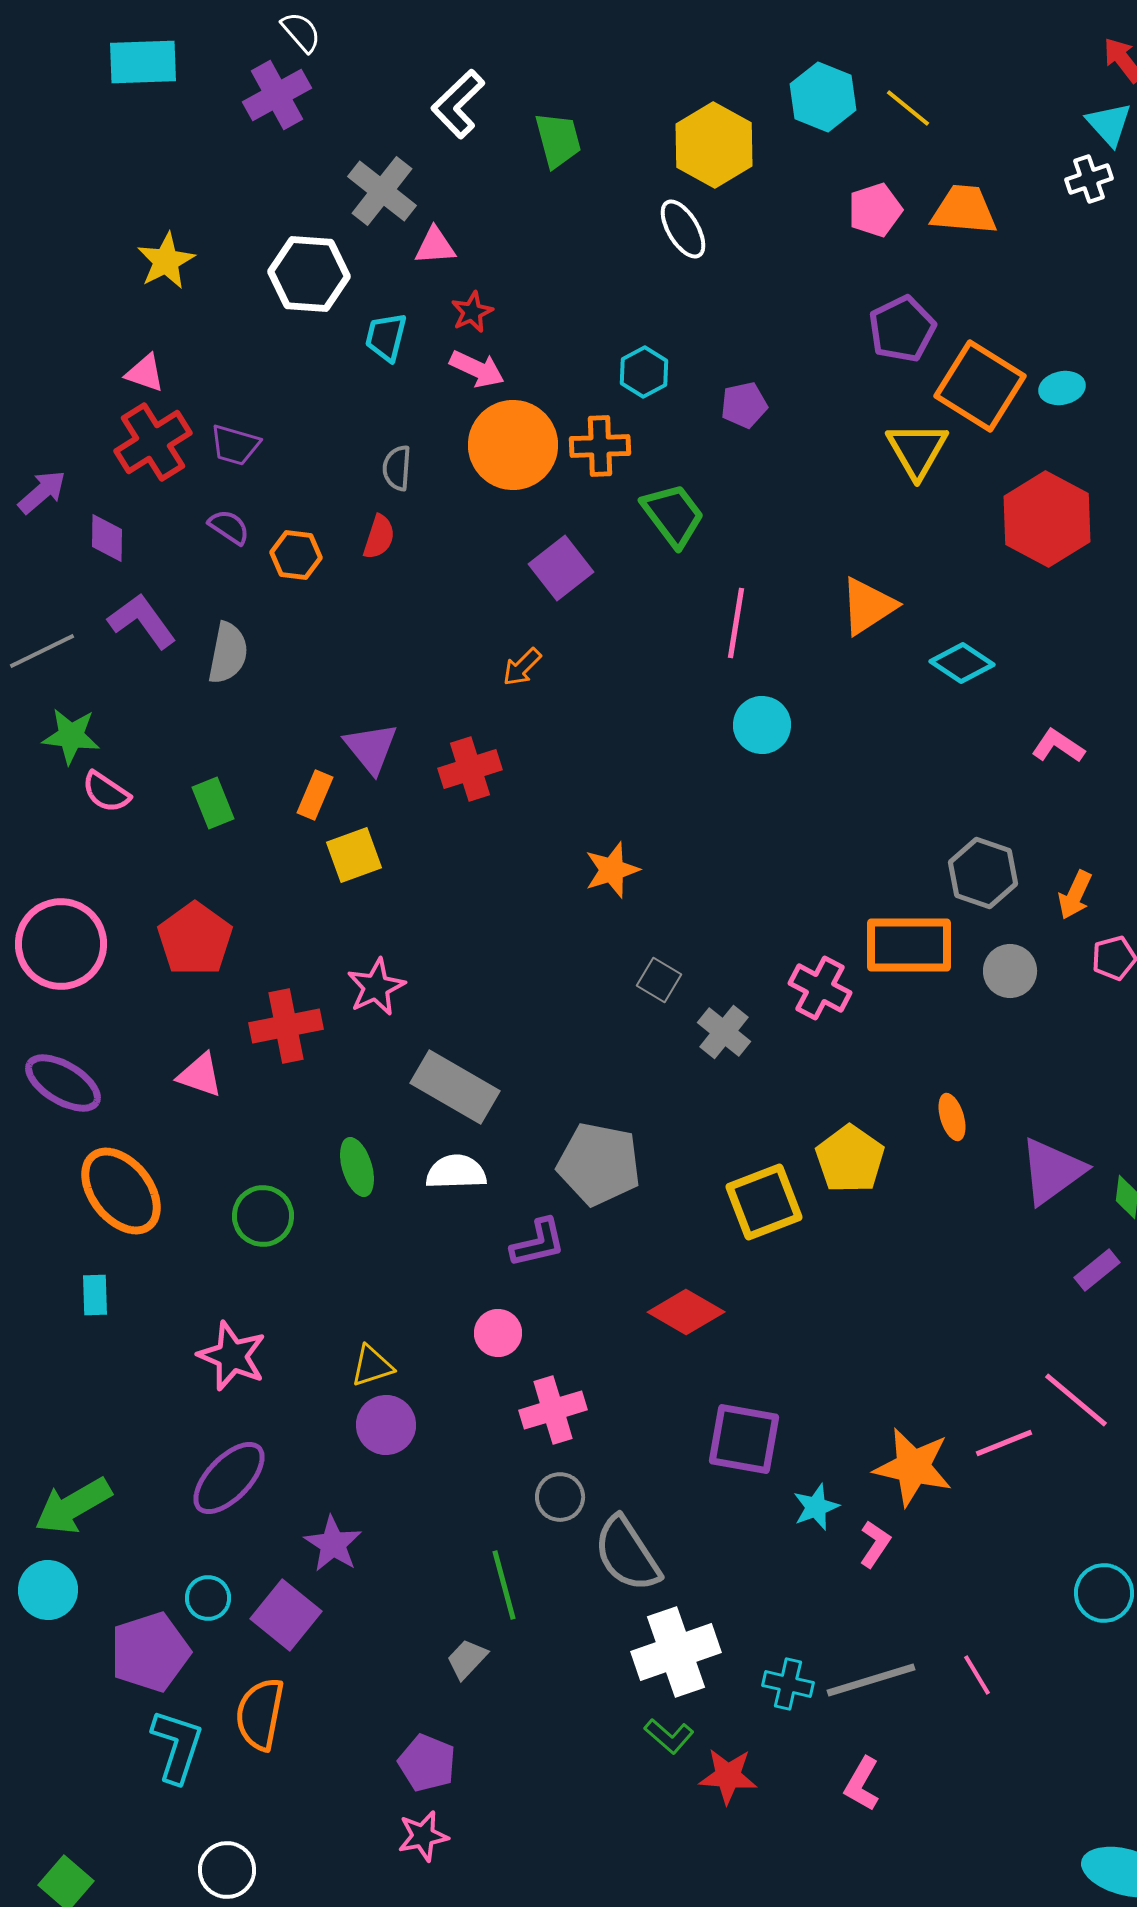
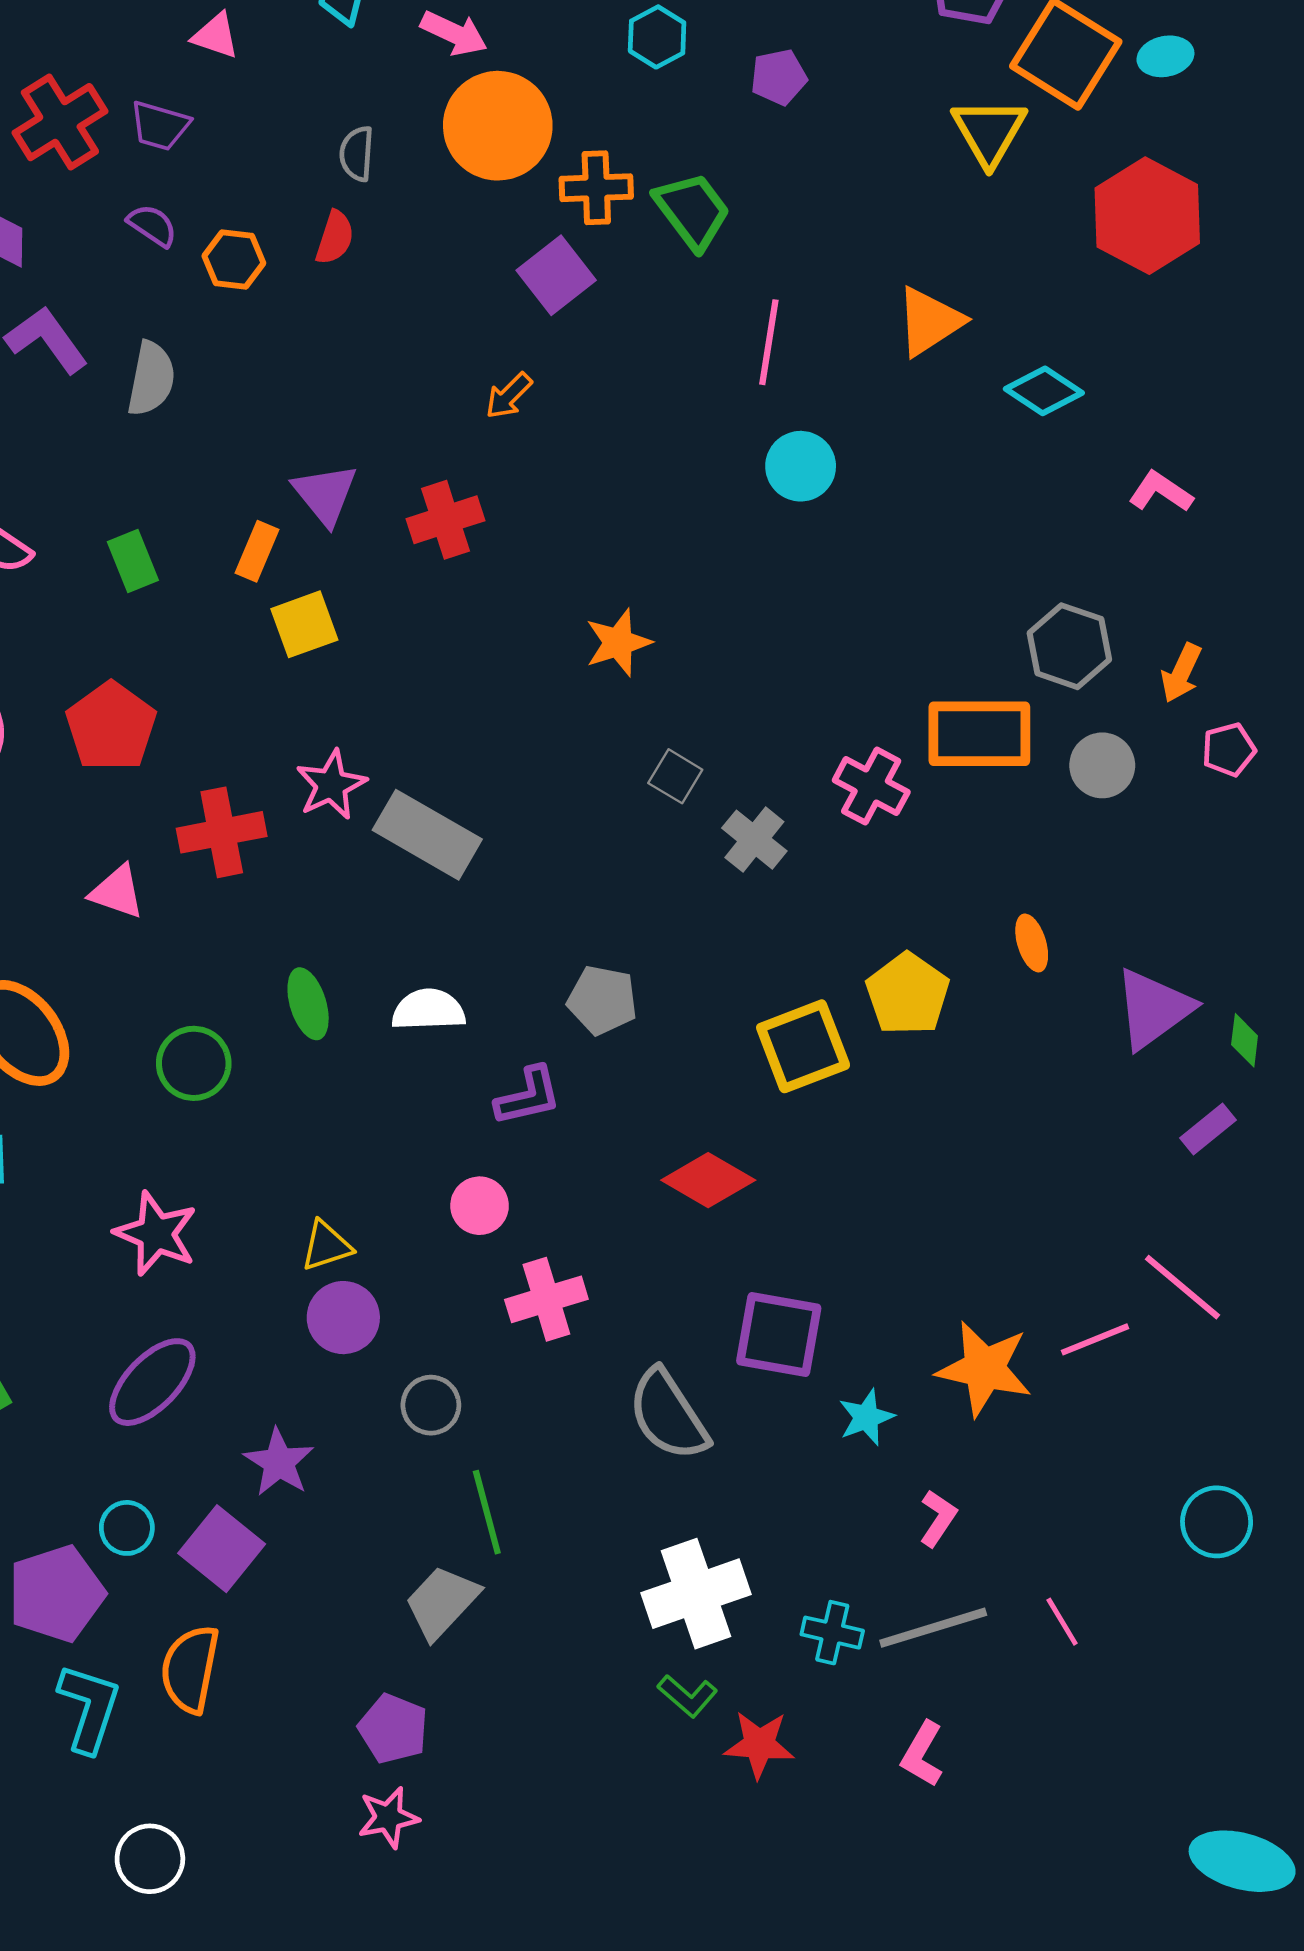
pink triangle: (145, 373) -> (216, 36), moved
orange cross: (600, 446) -> (596, 188), moved
gray rectangle: (455, 1087) -> (427, 835), moved
gray pentagon: (599, 1164) -> (602, 1000), size x0.7
gray circle: (560, 1497) -> (431, 1405), moved
pink L-shape: (875, 1544) -> (938, 1518), moved
gray semicircle: (627, 1554) -> (668, 1415), moved
gray trapezoid: (467, 1659) -> (442, 1602), size x1.5

